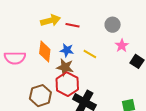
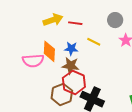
yellow line: (90, 54) -> (94, 42), moved
pink semicircle: (15, 58) -> (33, 61), moved
brown hexagon: (40, 96) -> (62, 94), moved

